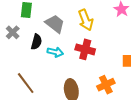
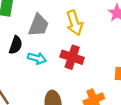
gray trapezoid: (55, 24) -> (38, 25), turned 70

